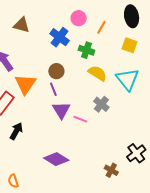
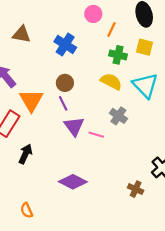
pink circle: (79, 18) -> (93, 14), moved
green cross: (86, 50) -> (118, 55), moved

